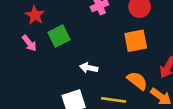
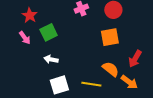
white arrow: (89, 68) -> (51, 59), moved

